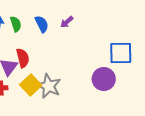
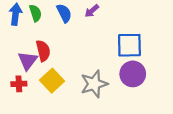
blue square: (121, 53) -> (129, 45), moved
gray star: (49, 86) -> (94, 84), moved, turned 30

